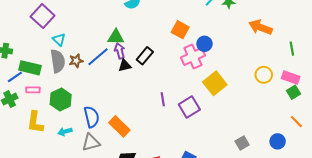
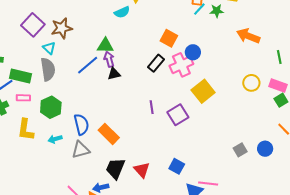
black rectangle: (145, 56) -> (156, 63), moved
brown star: (76, 61) -> (62, 28), moved, size x1.5
gray square: (242, 143) -> (240, 150), moved

